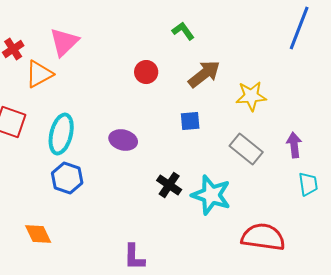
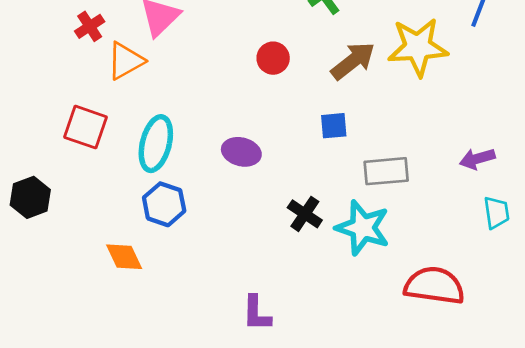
yellow star: (251, 96) -> (418, 47), moved, size x1.4
purple arrow: (294, 145) -> (477, 159), turned -100
gray rectangle: (246, 149) -> (386, 171), moved, turned -44
orange diamond: (38, 234) -> (124, 257), moved

